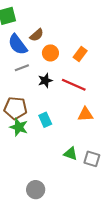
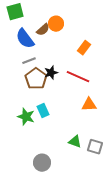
orange circle: (50, 53) -> (56, 24), moved
brown pentagon: (16, 108) -> (36, 79), moved, turned 30
cyan rectangle: (45, 120) -> (43, 111), moved
gray circle: (36, 190) -> (42, 163), moved

